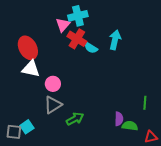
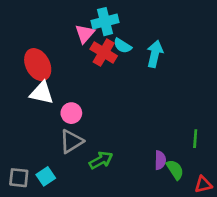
cyan semicircle: (91, 48) -> (122, 46), moved
green semicircle: (130, 126) -> (175, 170), turned 49
cyan square: (27, 127) -> (46, 176), moved

